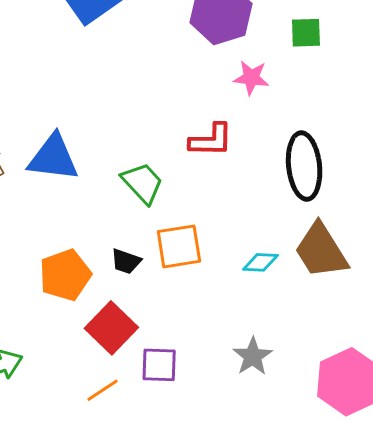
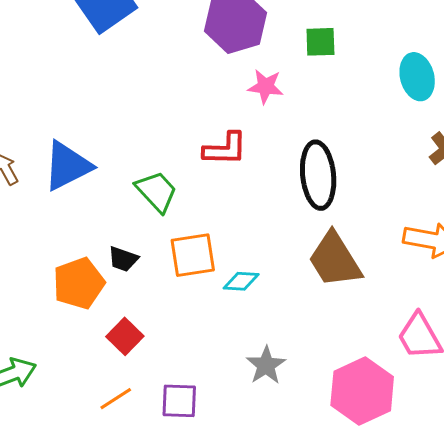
blue triangle: (53, 158) -> (67, 166), turned -34
black trapezoid: (126, 261) -> (123, 259), moved
cyan diamond: (260, 262) -> (241, 281), moved
red square: (111, 328) -> (125, 336), size x0.7
purple square: (159, 365) -> (179, 401), moved

